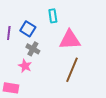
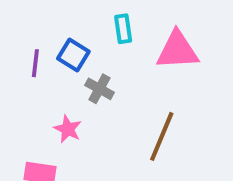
pink triangle: (70, 40) -> (177, 50), moved
gray cross: (33, 49) -> (99, 89), moved

